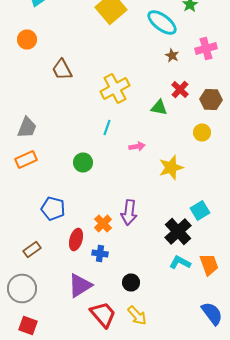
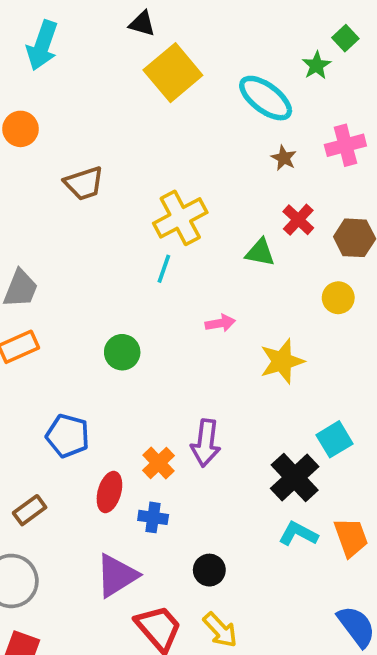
brown trapezoid: (62, 70) -> (84, 183), turned -80
cyan line: (107, 128) -> (164, 269), moved

